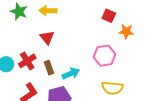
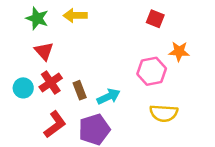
orange star: (126, 31) -> (179, 51), moved
red triangle: (47, 38) -> (44, 51), moved

